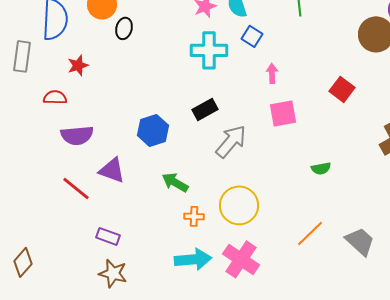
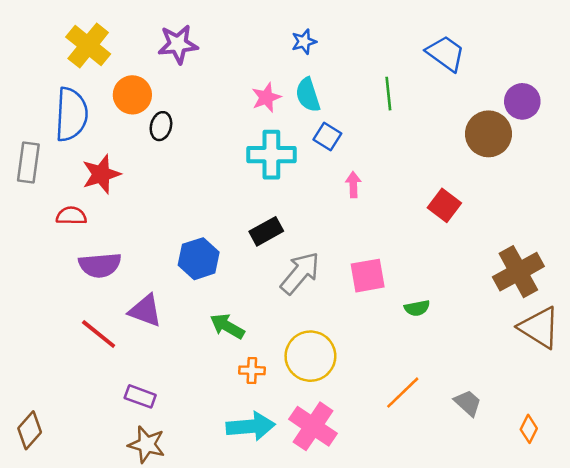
red star: (78, 65) -> (101, 174), size x1.4
pink square: (283, 113) -> (368, 276), moved
gray trapezoid: (360, 241) -> (468, 403), size x0.7

